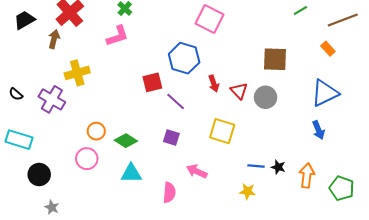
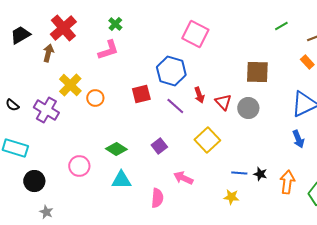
yellow cross: (77, 73) -> (70, 85), turned -30
purple line: (176, 102) -> (175, 106), moved
orange circle: (96, 131) -> (95, 98), moved
yellow square: (222, 131) -> (207, 140), turned 30
purple square: (171, 137) -> (159, 146), turned 35

